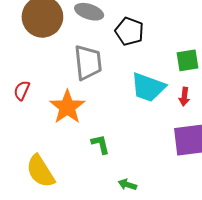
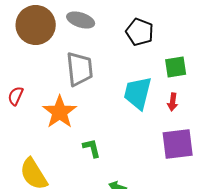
black pentagon: (129, 31) -> (140, 32), moved
cyan trapezoid: (148, 87) -> (138, 93), turned 84

